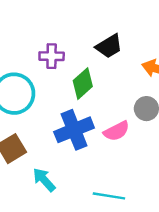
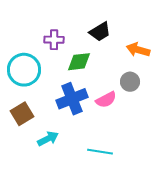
green diamond: (83, 84) -> (79, 62), turned 35
cyan arrow: (44, 180) -> (48, 139), turned 105

